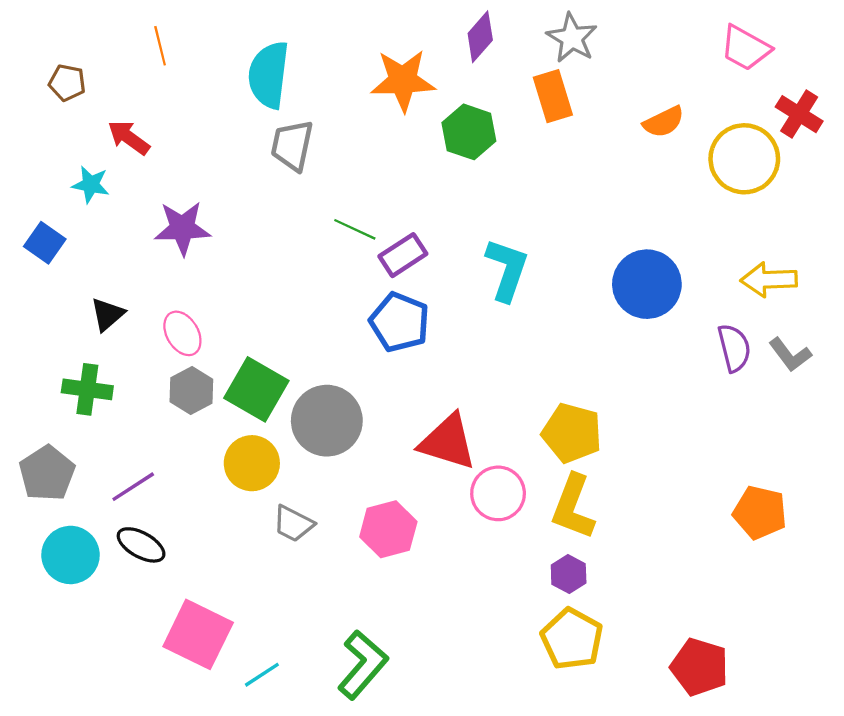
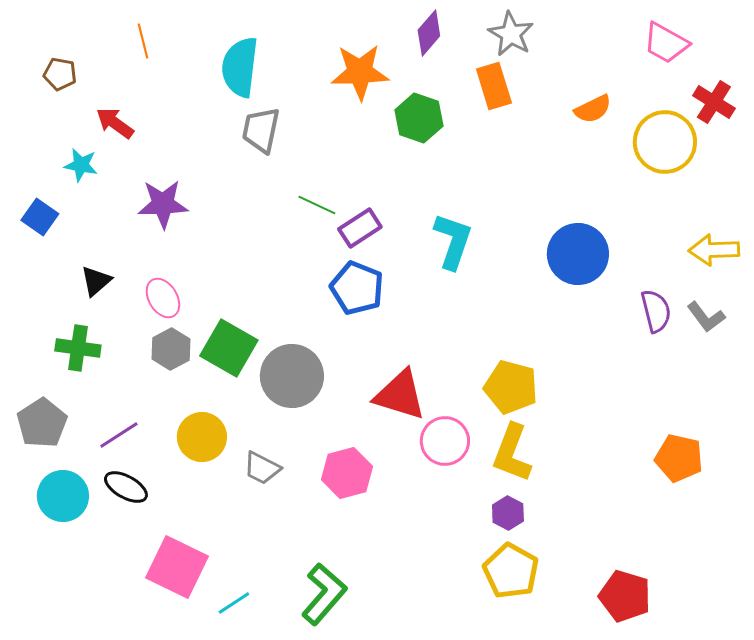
yellow arrow: (769, 280) -> (714, 250), moved
yellow circle: (252, 463) -> (202, 437), moved

